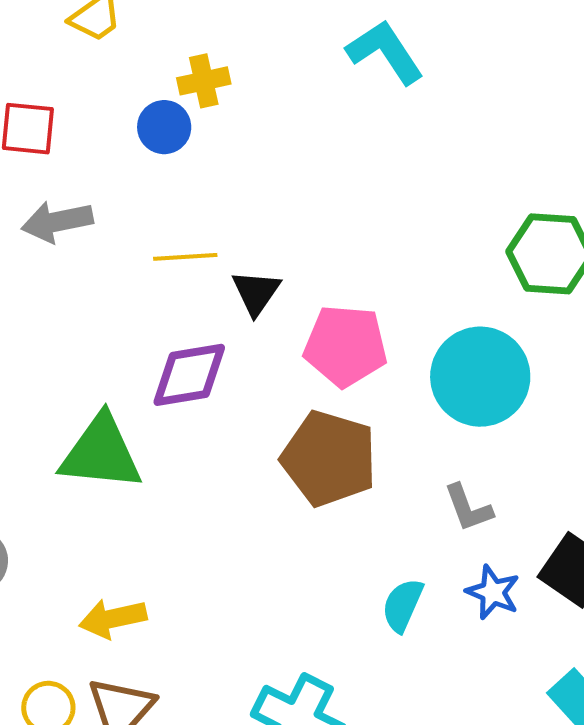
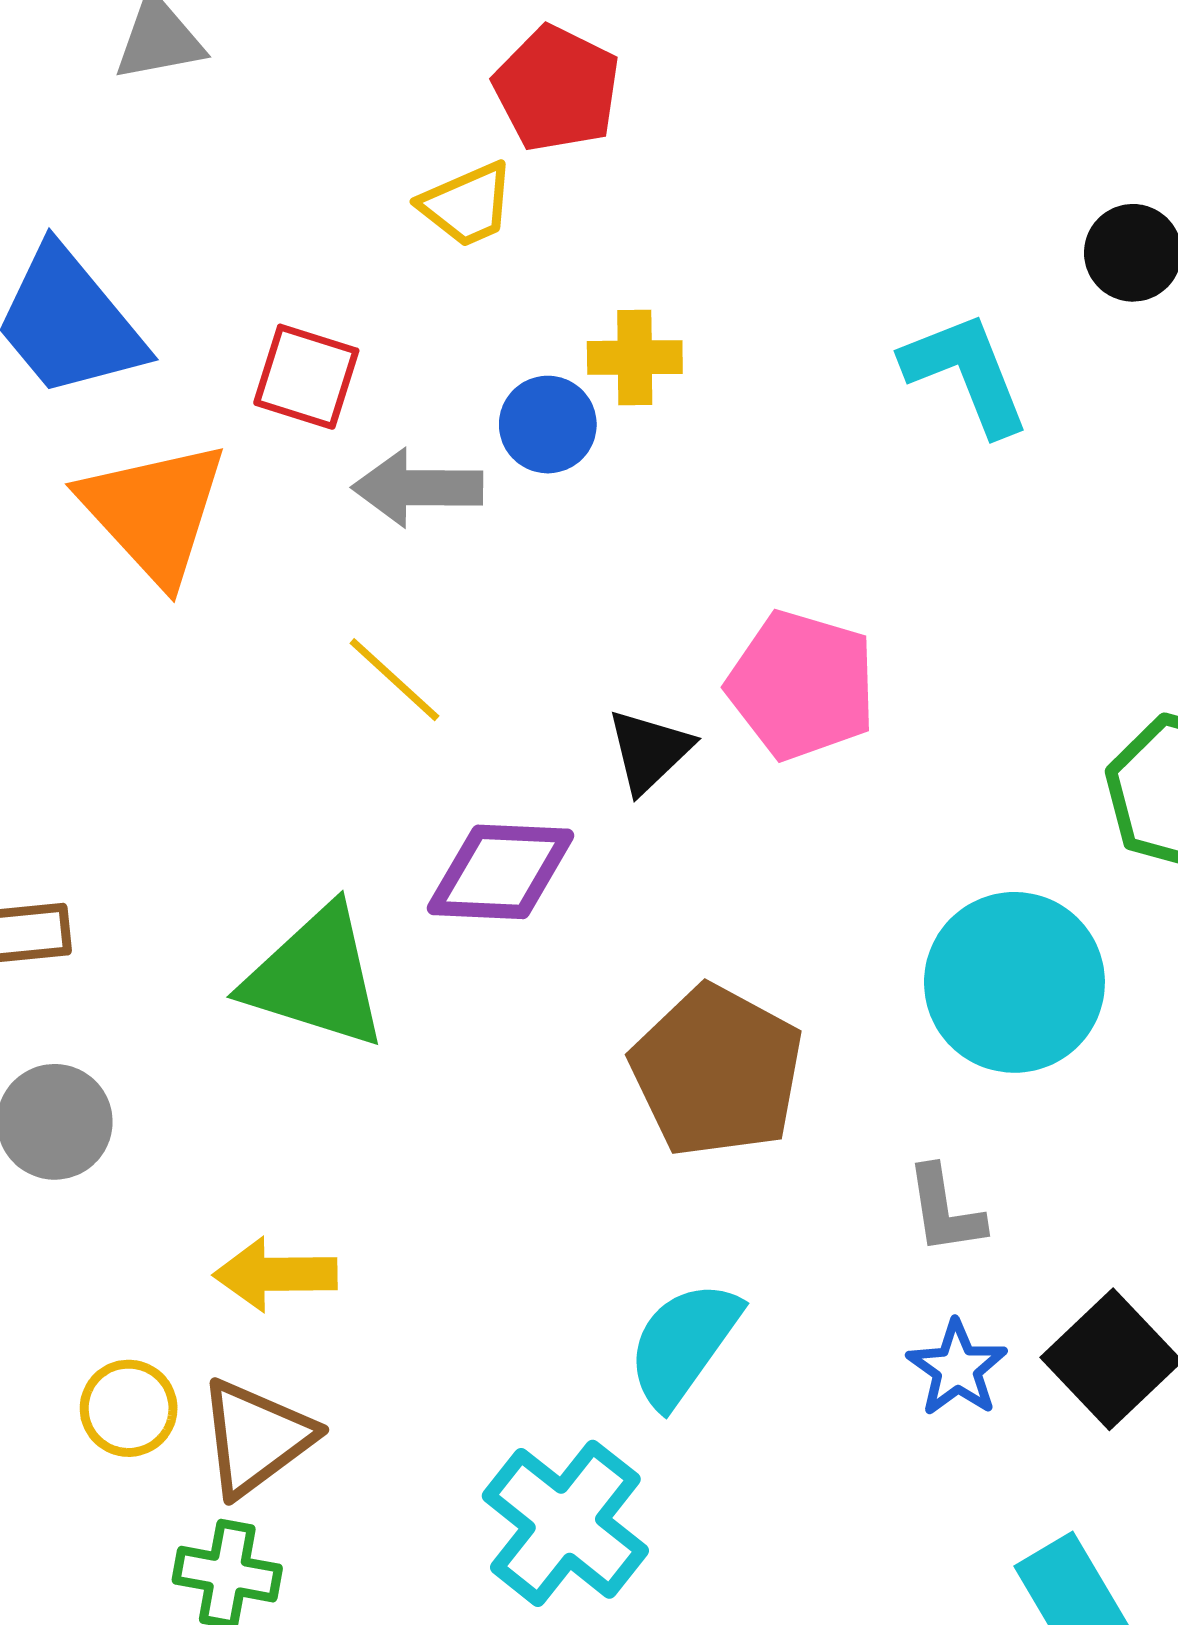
gray arrow: (57, 222) -> (418, 488), moved
yellow line: (185, 257) -> (394, 680), moved, turned 34
pink pentagon: (345, 346) -> (802, 685), moved
cyan semicircle: (403, 605) -> (683, 1344), moved, size x1.4

